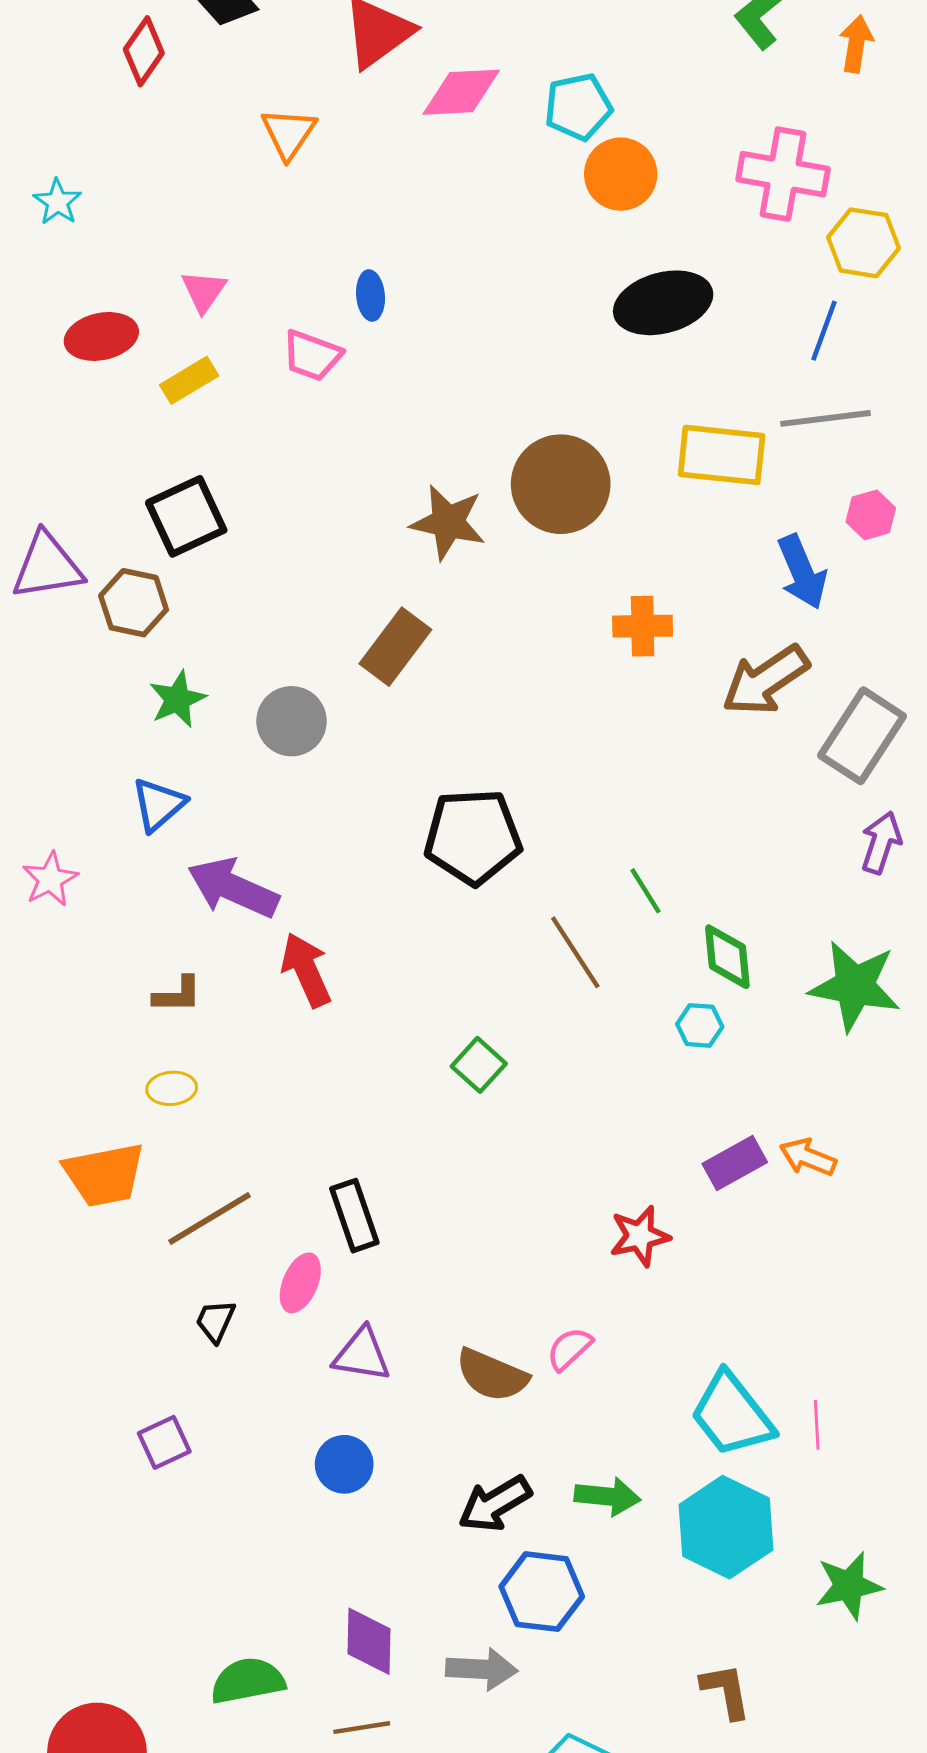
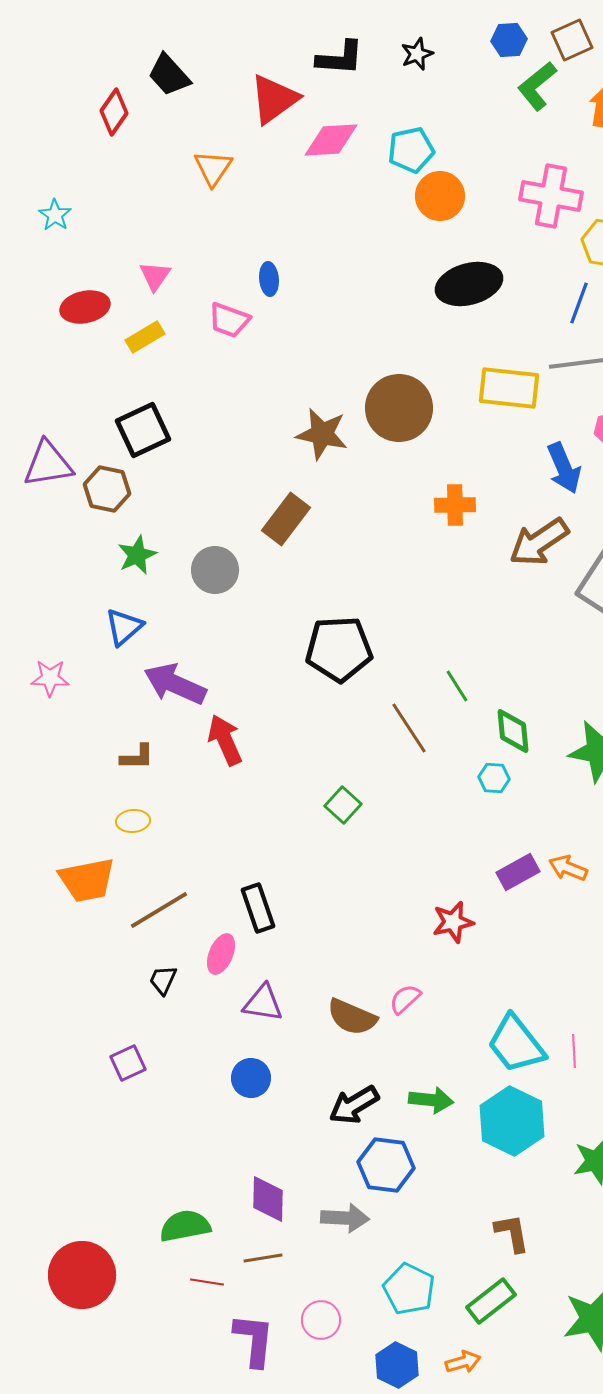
pink star: (50, 879) -> (50, 678), turned 30

